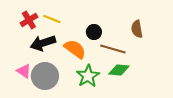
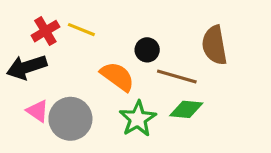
brown semicircle: (137, 29) -> (214, 45), size x1.4
black arrow: (43, 43) -> (27, 67), moved

